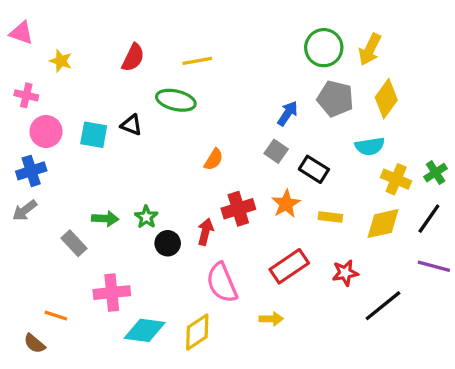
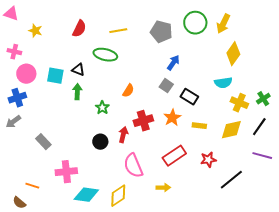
gray pentagon: (335, 99) -> (161, 32), moved
green star: (146, 217) -> (102, 108), moved
green arrow: (105, 219) -> (77, 92), moved, turned -91

